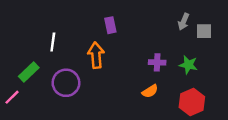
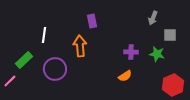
gray square: (204, 31) -> (170, 35), moved
red hexagon: (192, 102) -> (173, 85), moved

